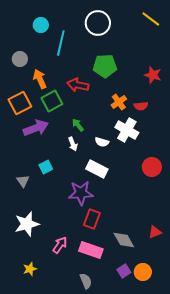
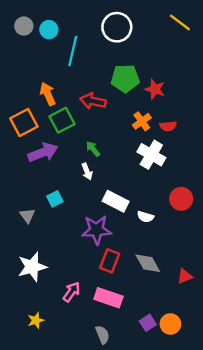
gray circle: (20, 59) -> (24, 26), moved
red star: (153, 75) -> (155, 89), moved
white semicircle: (102, 142) -> (145, 217), moved
gray diamond: (124, 240) -> (148, 263), moved

